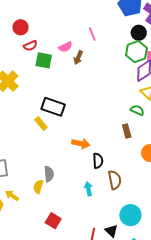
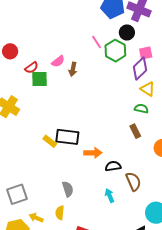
pink line: (92, 34) -> (97, 42), moved
red semicircle: (30, 46) -> (32, 68), moved
green hexagon: (136, 52) -> (115, 51), moved
black rectangle: (53, 107) -> (67, 137), moved
black semicircle: (98, 161) -> (113, 166), turned -84
yellow semicircle: (38, 187) -> (60, 213), moved

